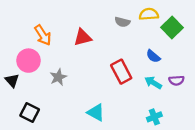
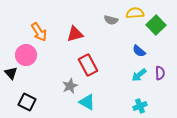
red rectangle: (121, 72) -> (88, 65), moved
gray star: (58, 77) -> (70, 86), moved
purple semicircle: (176, 80) -> (160, 73), turned -88
cyan arrow: (153, 83) -> (139, 75), turned -70

